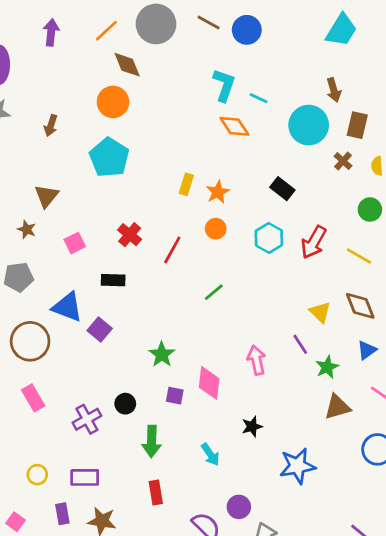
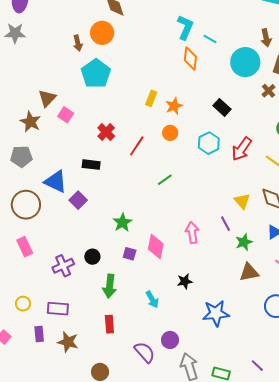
brown arrow: (51, 126) -> (78, 43), moved, turned -35
orange diamond: (234, 126) -> (190, 58), turned 35
brown star: (27, 229) -> (30, 122), size x1.5
pink square: (75, 243) -> (66, 115), moved, turned -35

